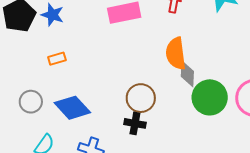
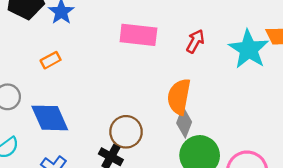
orange rectangle: (57, 59) -> (51, 60), turned -30

